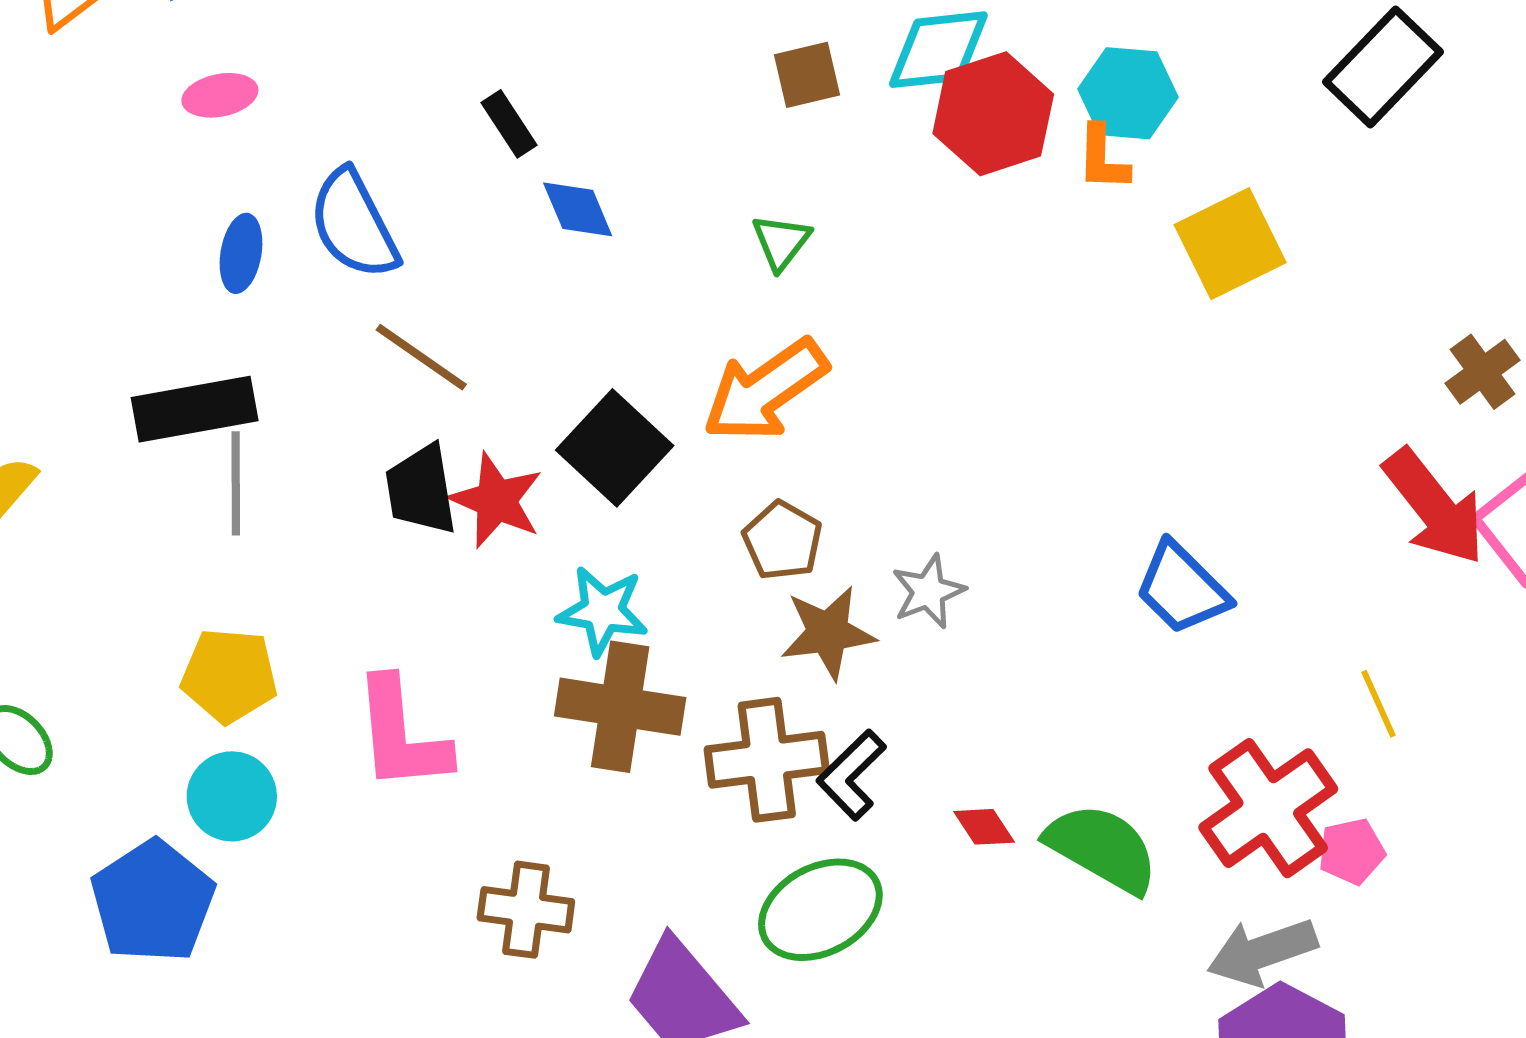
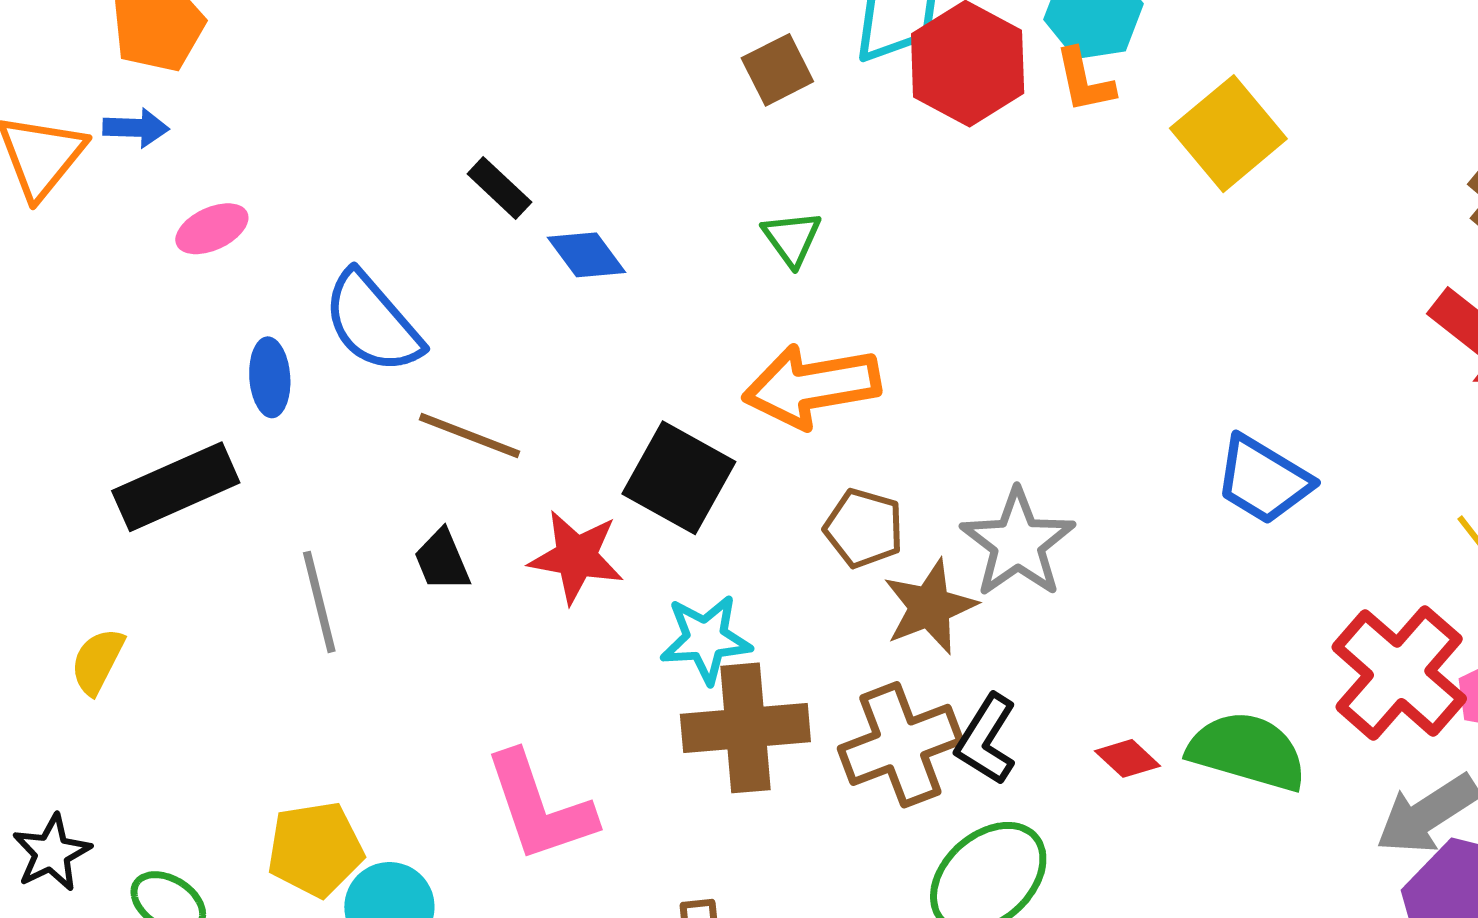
orange arrow: (765, 390) -> (812, 386), turned 39
black rectangle: (195, 409) -> (176, 487), moved
black trapezoid: (421, 490) -> (442, 560), moved, size x0.7
gray star: (928, 592) -> (1018, 543), size x1.5
yellow pentagon: (229, 676) -> (315, 849), moved

